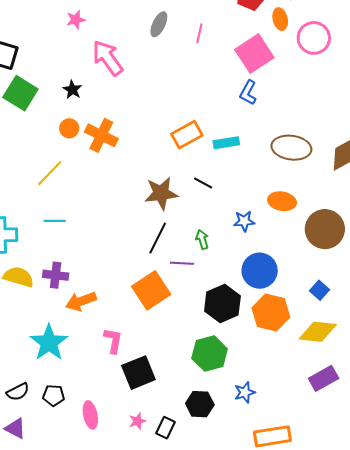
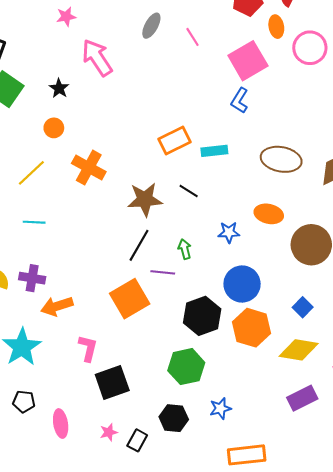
pink line: (199, 33) -> (192, 37), turned -48
orange cross: (101, 135) -> (89, 168), moved

